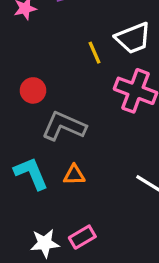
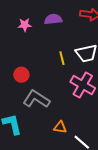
orange triangle: (74, 175) -> (60, 127), moved

